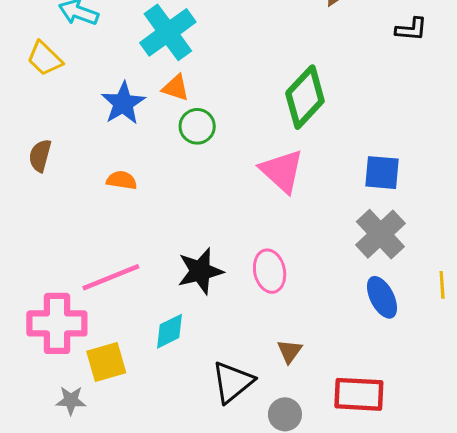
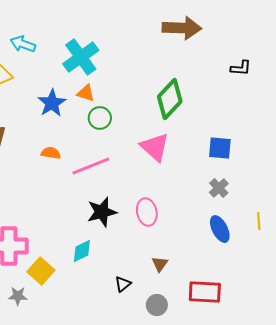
black L-shape: (411, 29) -> (241, 68), moved
gray cross: (380, 234) -> (219, 188), size x0.6
pink line: (111, 277) -> (91, 166), moved
yellow square: (106, 362) -> (41, 271), turned -32
black triangle: (233, 382) -> (123, 284), size x0.6

